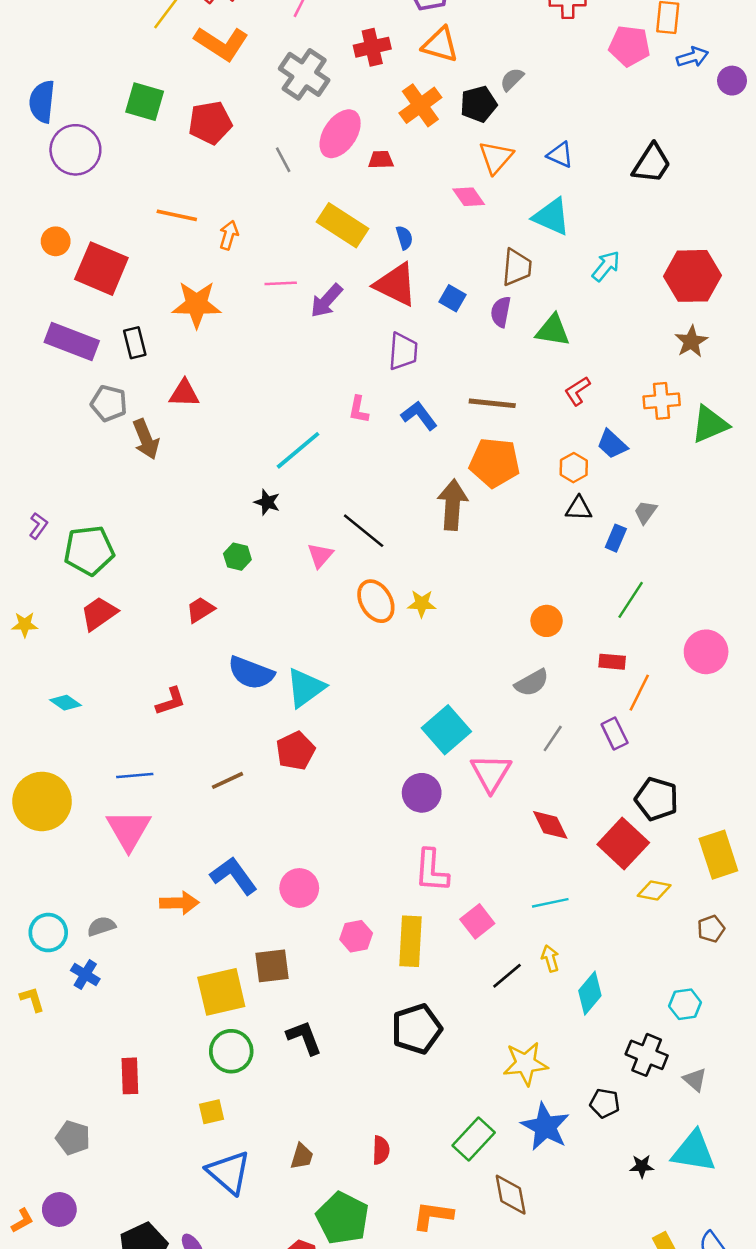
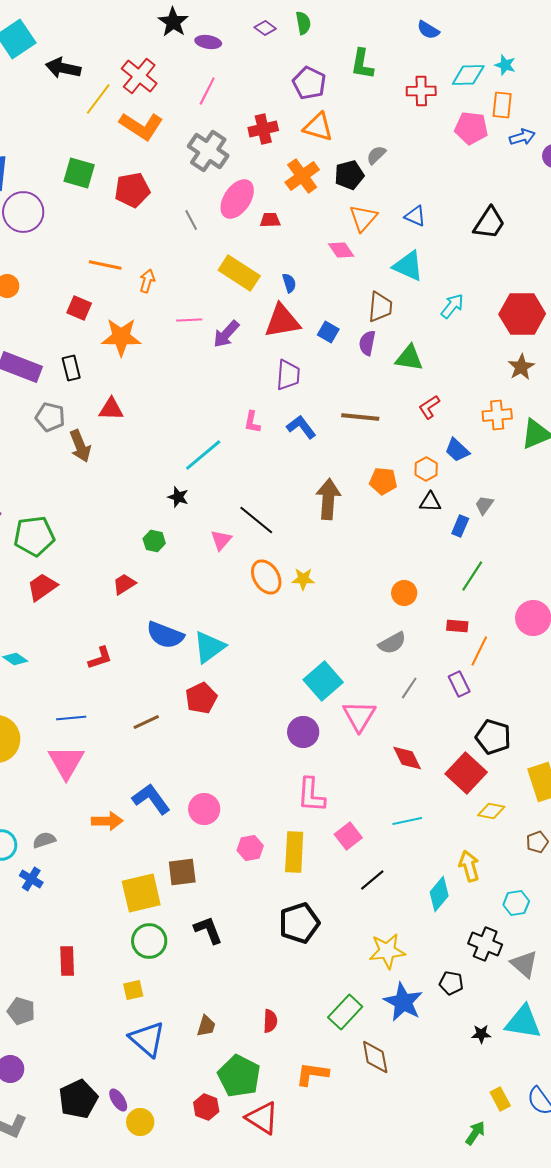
red square: (101, 269) -> (79, 308), moved, size x0.6
red triangle: (396, 285) -> (282, 321), turned -36
orange pentagon: (495, 463) -> (383, 481), moved, size x0.7
yellow arrow: (550, 958) -> (469, 866), moved, size x1.4
gray triangle: (695, 1080) -> (524, 964), size x1.4

